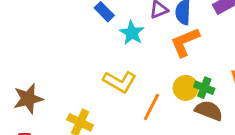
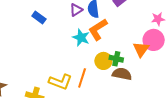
cyan star: (132, 33) -> (81, 37), moved
yellow L-shape: (120, 82) -> (60, 82), moved

